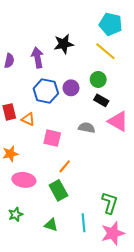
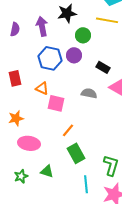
yellow line: (105, 51) -> (107, 20), turned -30
green circle: (98, 79) -> (83, 35), moved
orange triangle: (28, 119) -> (42, 88), moved
green rectangle: (58, 190) -> (76, 153), moved
green triangle: (51, 225) -> (47, 171), moved

